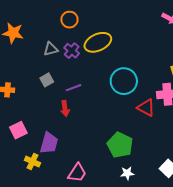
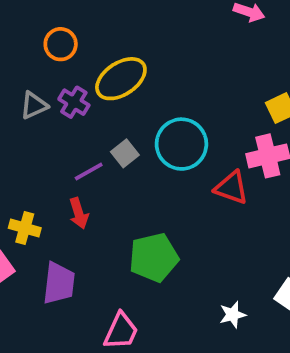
gray square: (47, 80) -> (125, 153), moved
green pentagon: (120, 145) -> (154, 257), moved, turned -30
yellow cross: (32, 162) -> (25, 228), moved
white star: (127, 173) -> (233, 315), moved

